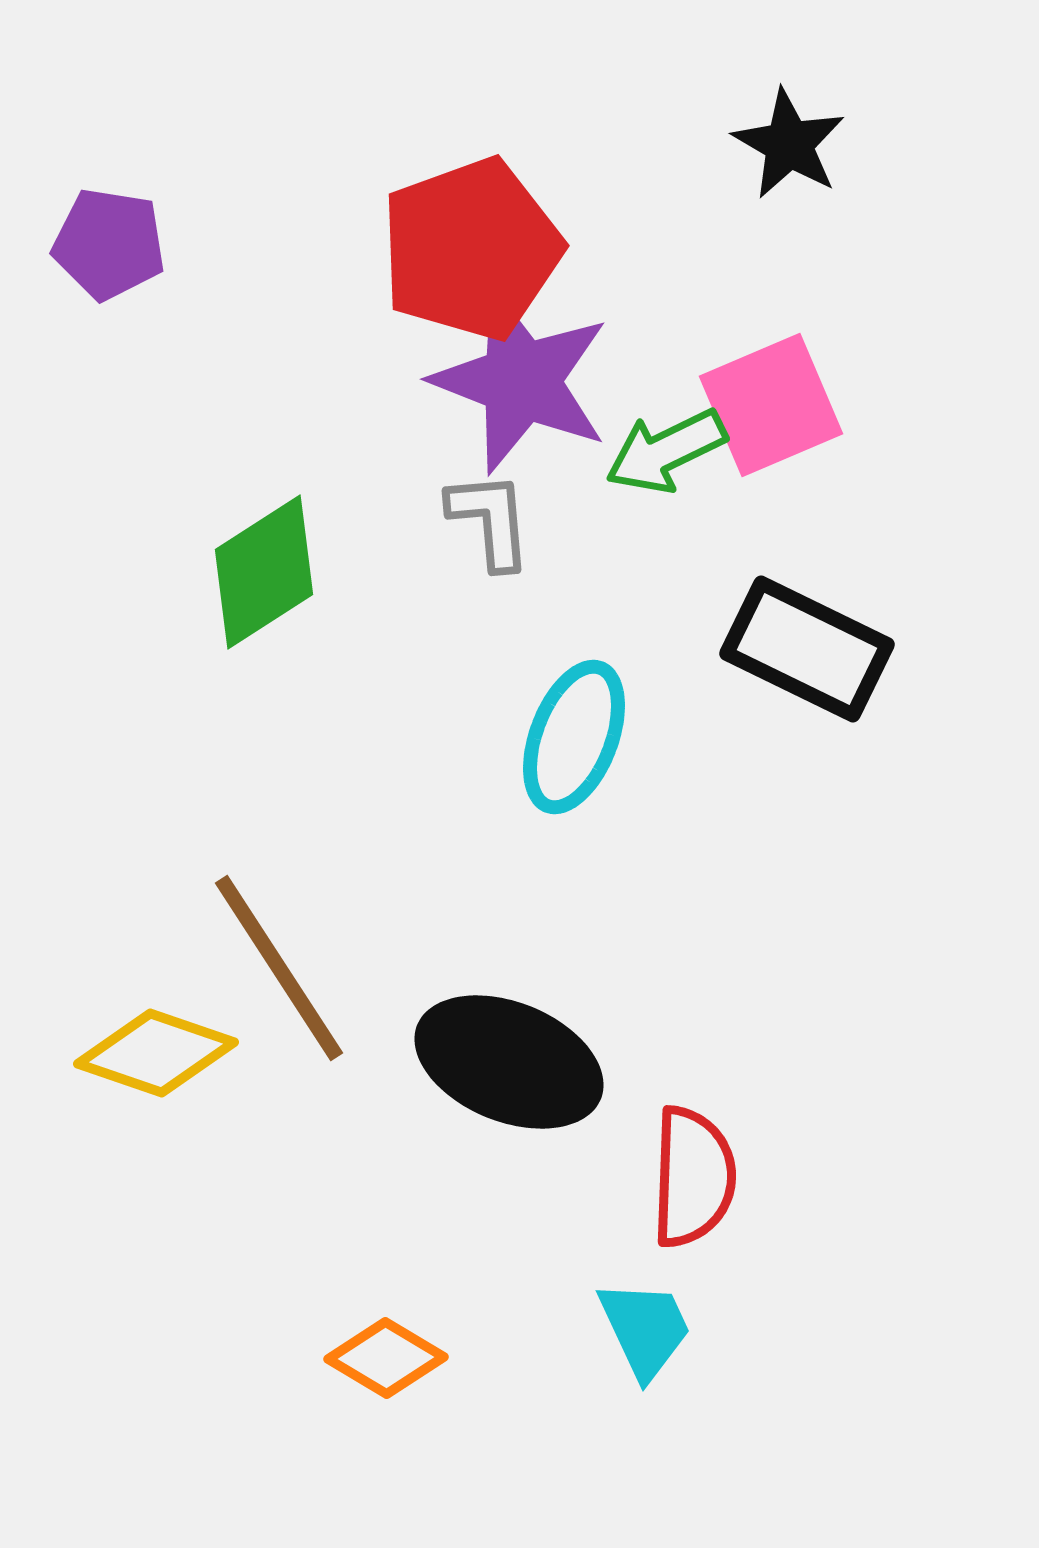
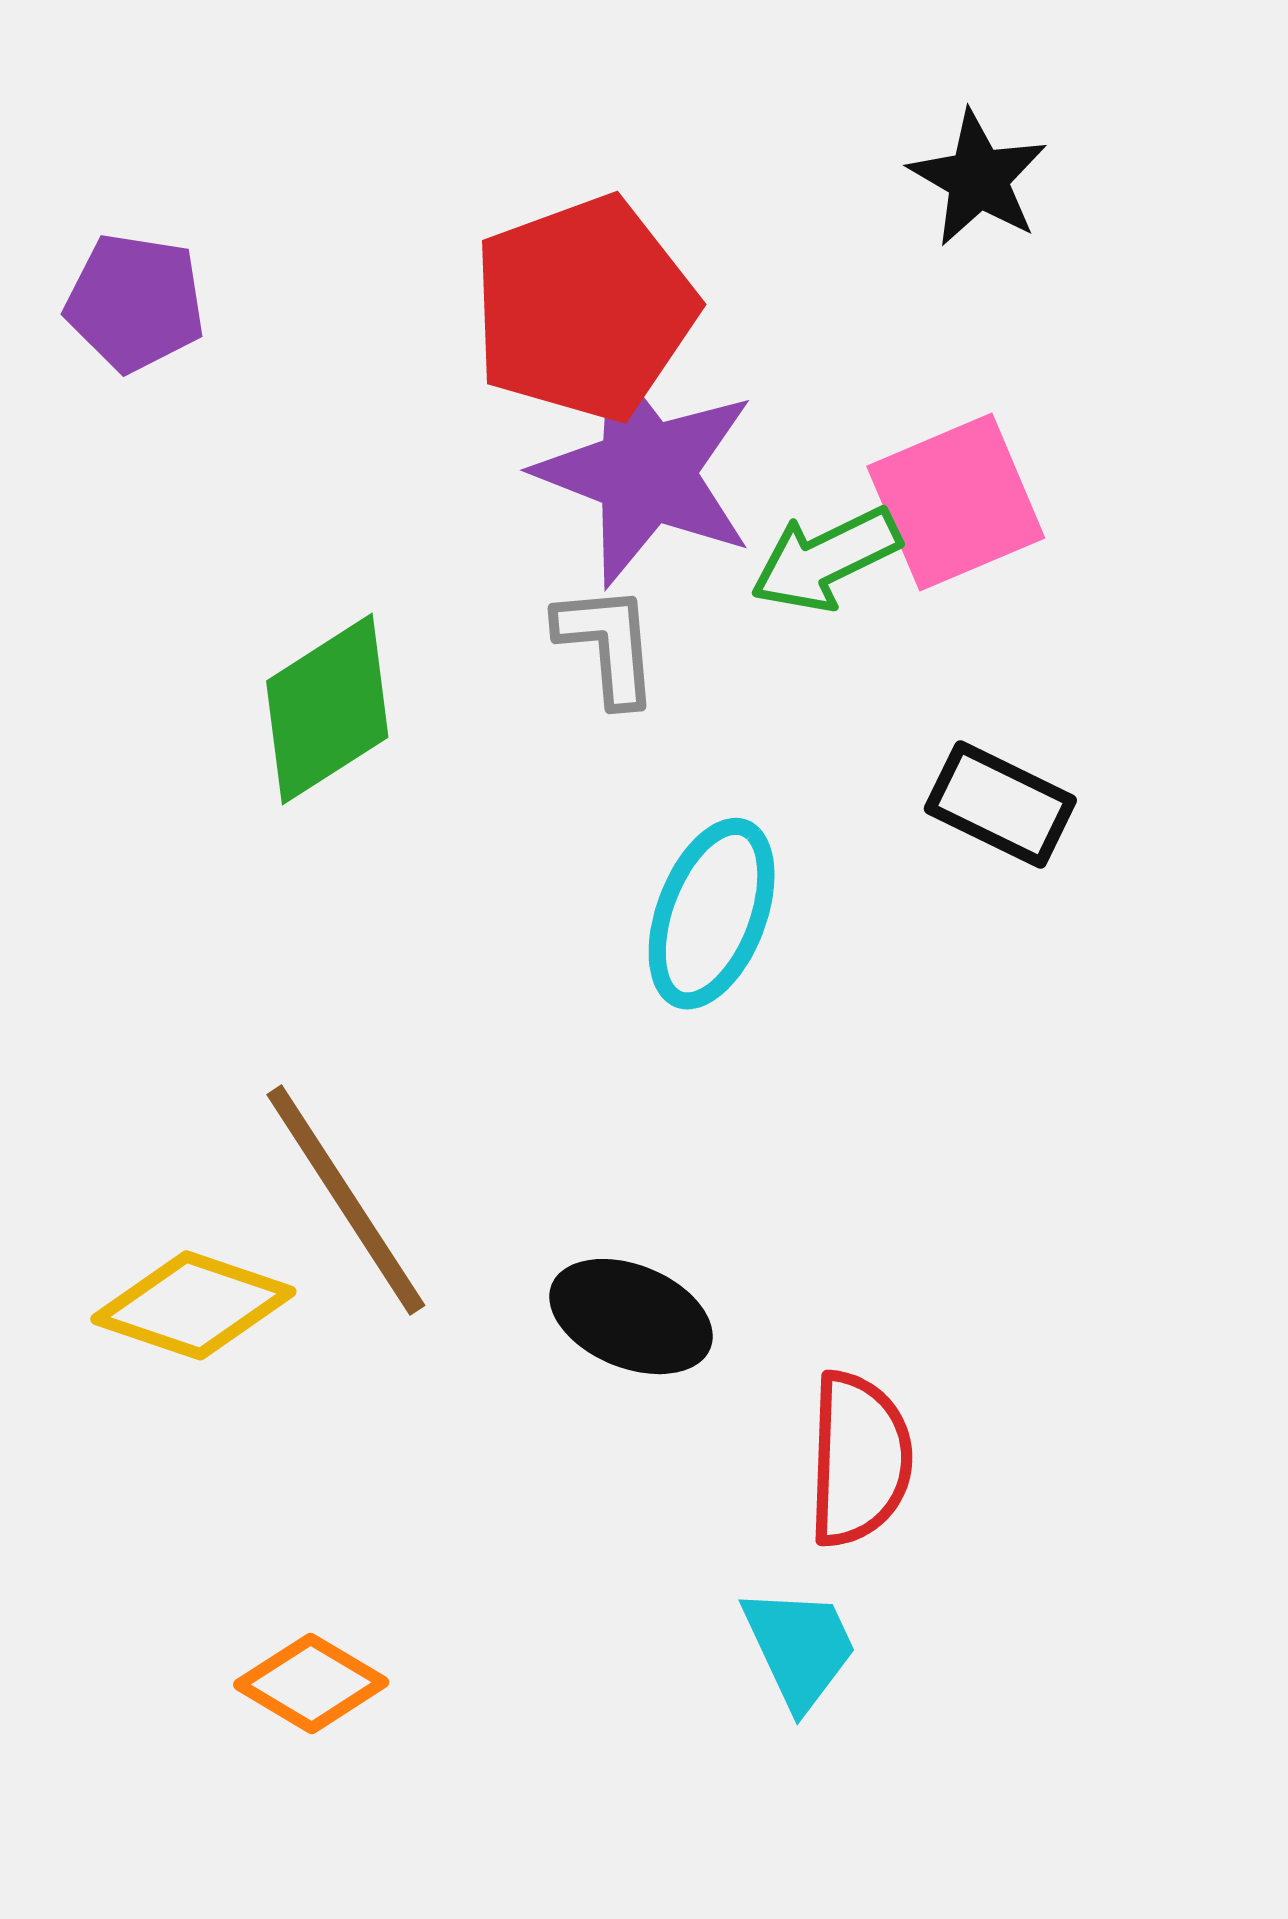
black rectangle: (807, 649) -> (1000, 805), size x0.7
black ellipse: (509, 1062) -> (631, 1317), size x0.7
orange diamond: (386, 1358) -> (311, 1683), moved

